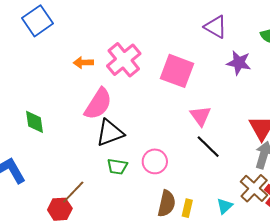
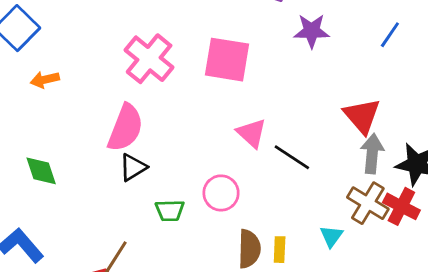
orange arrow: (83, 63) -> (45, 80), moved
pink triangle: (201, 116) -> (252, 133), moved
black triangle: (110, 133) -> (133, 167), moved, size x0.7

